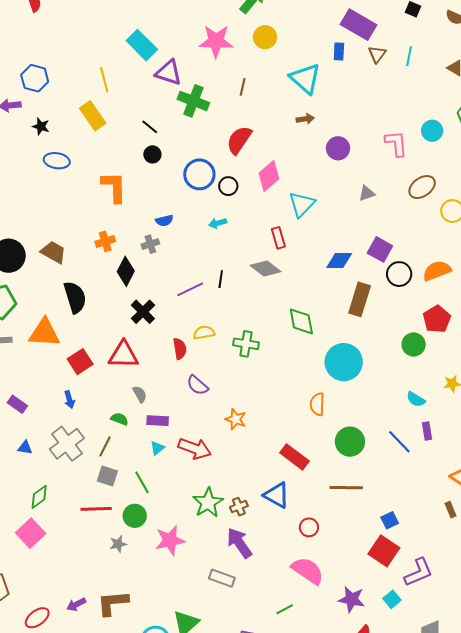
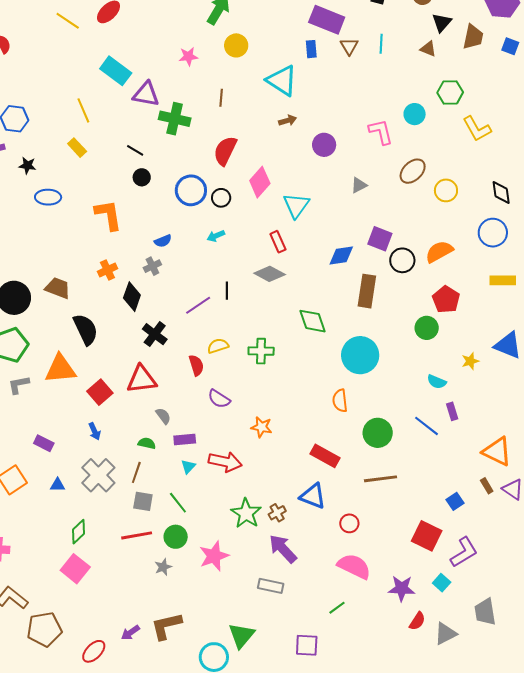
pink star: (216, 41) -> (188, 56), size x0.6
yellow rectangle: (93, 116) -> (77, 148), size x0.7
blue square: (390, 520) -> (455, 501), moved

